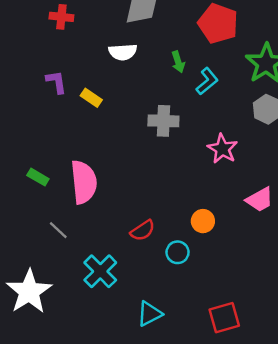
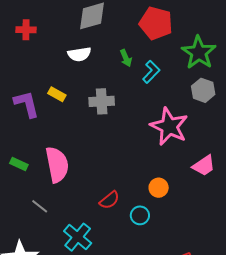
purple L-shape: (56, 82) -> (27, 104), moved, size x1.4
gray cross: (163, 121) -> (102, 101), moved
pink star: (222, 149) -> (169, 126), size x1.5

